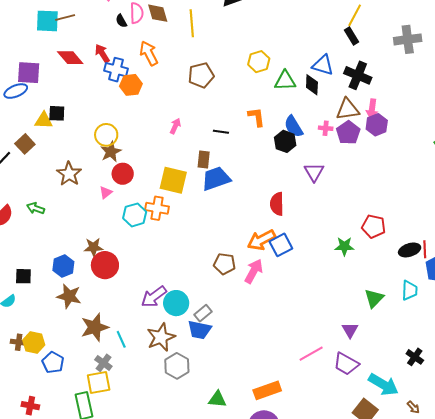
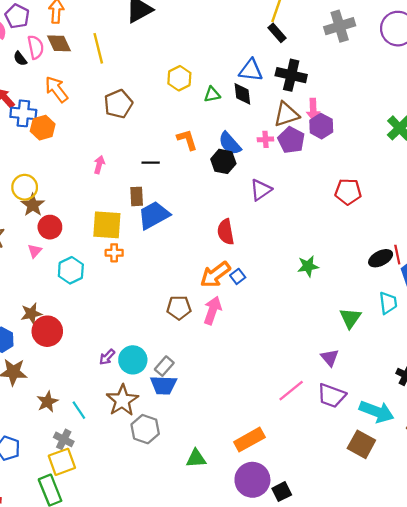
green triangle: (285, 81) -> (212, 94), size x0.7
purple triangle: (314, 172) -> (261, 190), turned 35
orange cross: (157, 208) -> (114, 253), moved, size x0.7
red pentagon: (374, 226) -> (348, 192), moved
blue square: (281, 245) -> (238, 276), size x0.6
purple arrow: (154, 297) -> (107, 357), size x0.6
brown star: (95, 327) -> (47, 402), size x0.7

